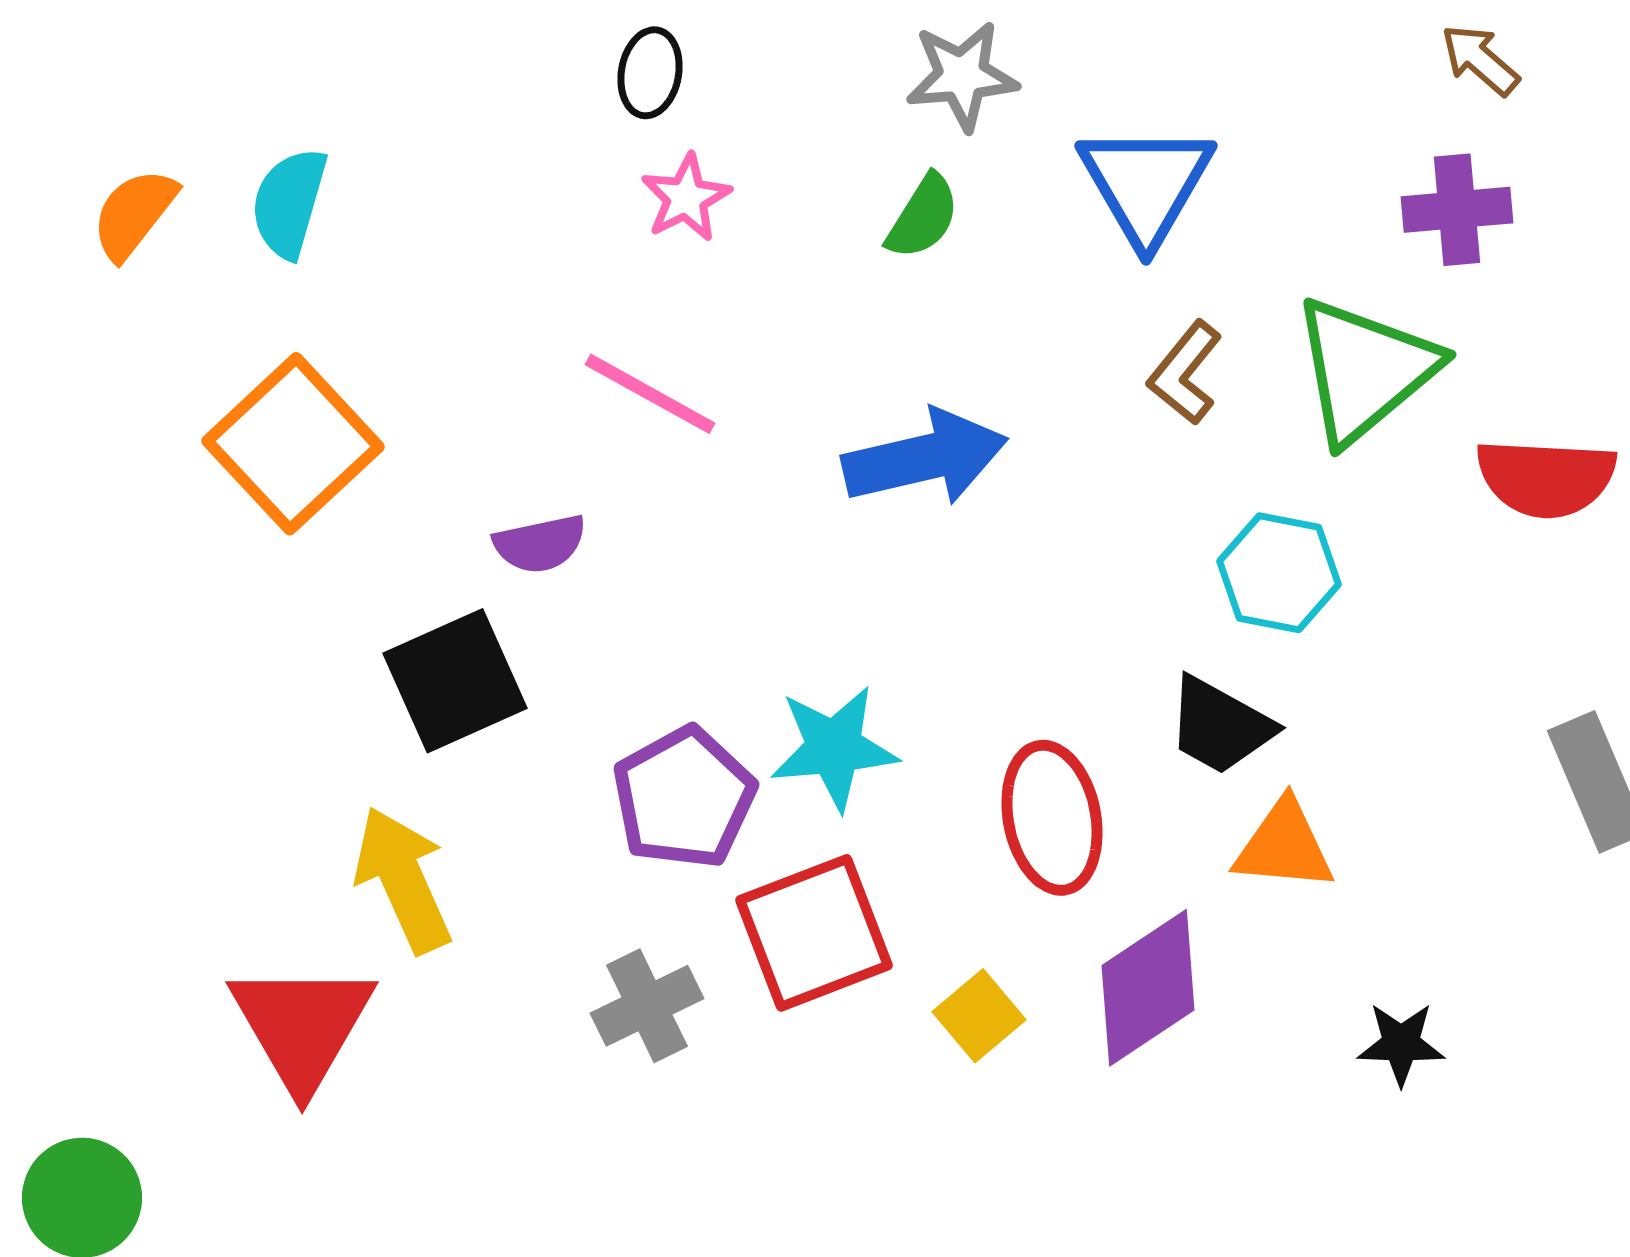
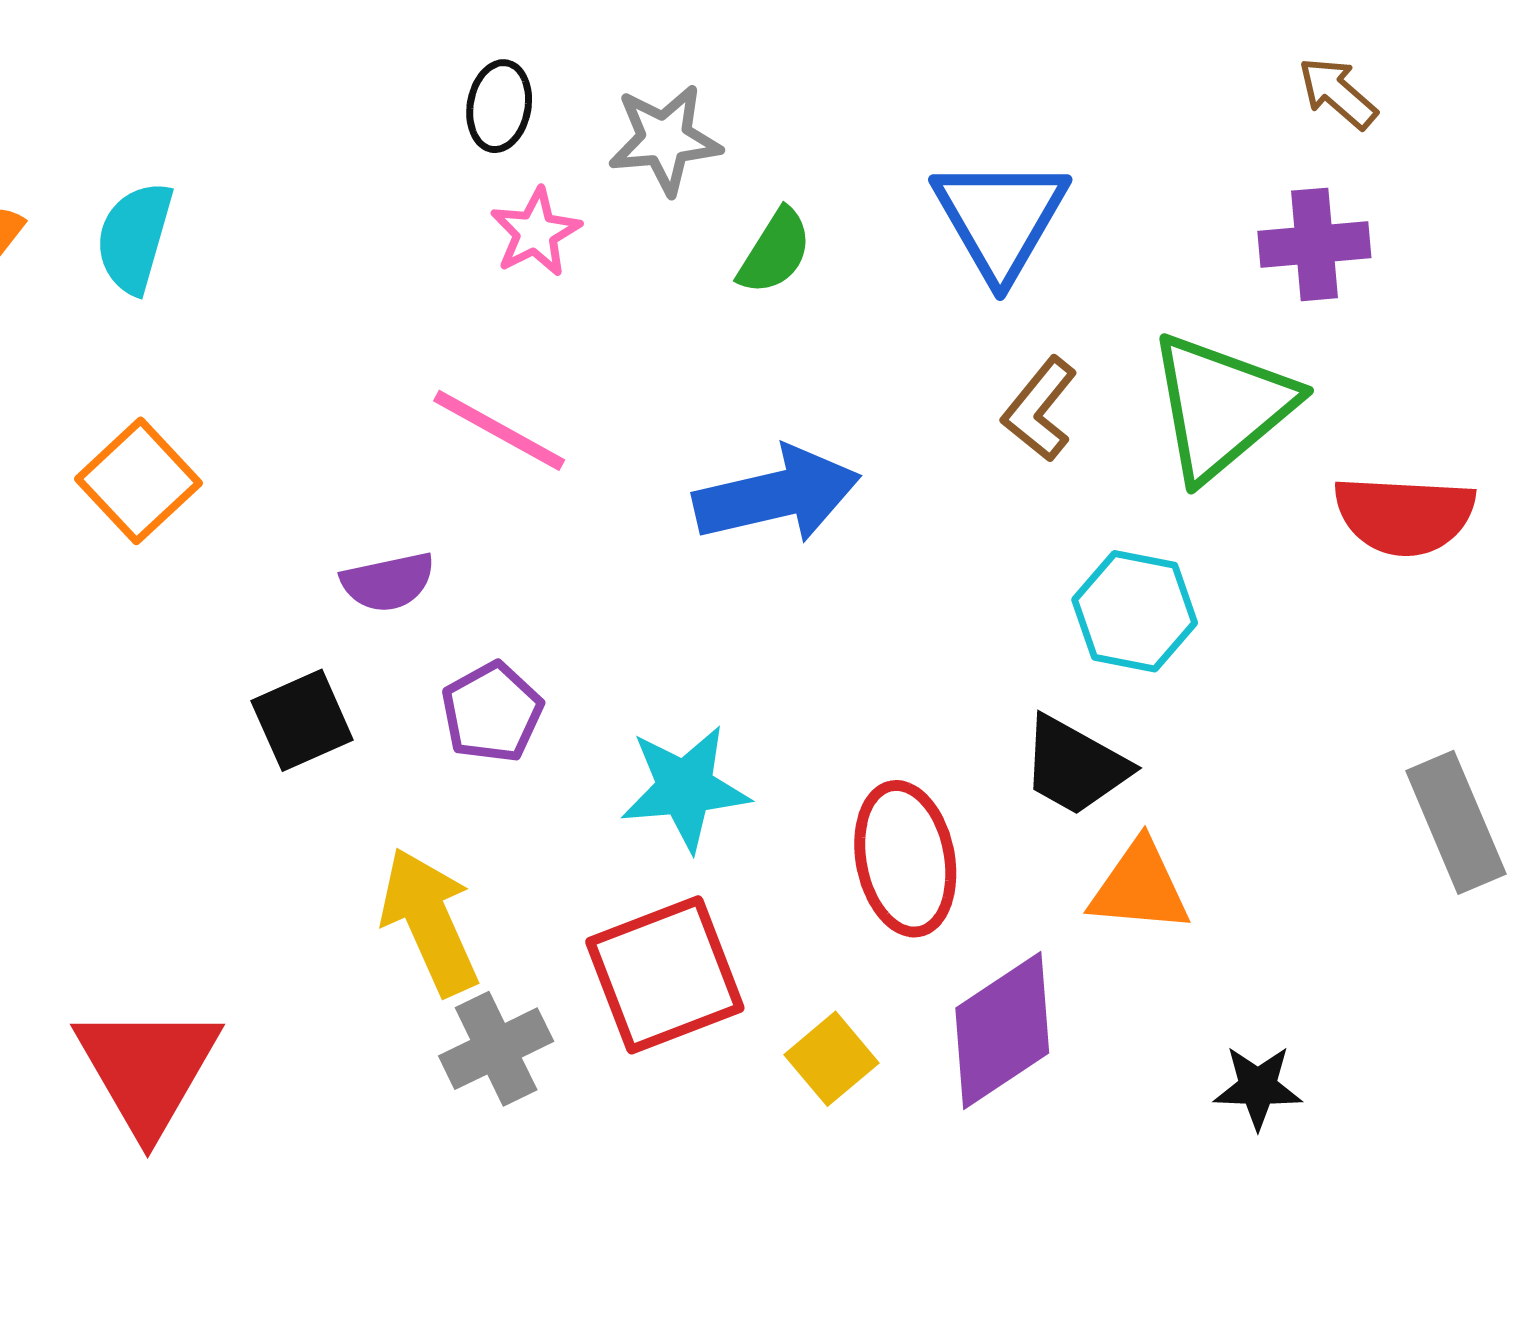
gray star: (962, 76) -> (665, 139), moved
orange square: (293, 444) -> (138, 481), size x0.7
black square: (455, 681) -> (302, 720), size x0.7
purple pentagon: (684, 798) -> (492, 712), moved, size x0.7
yellow arrow: (403, 880) -> (429, 921), moved

